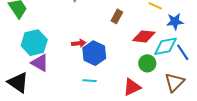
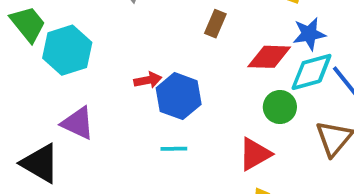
blue star: (175, 22) -> (309, 34), moved
cyan hexagon: (34, 43) -> (67, 50), moved

